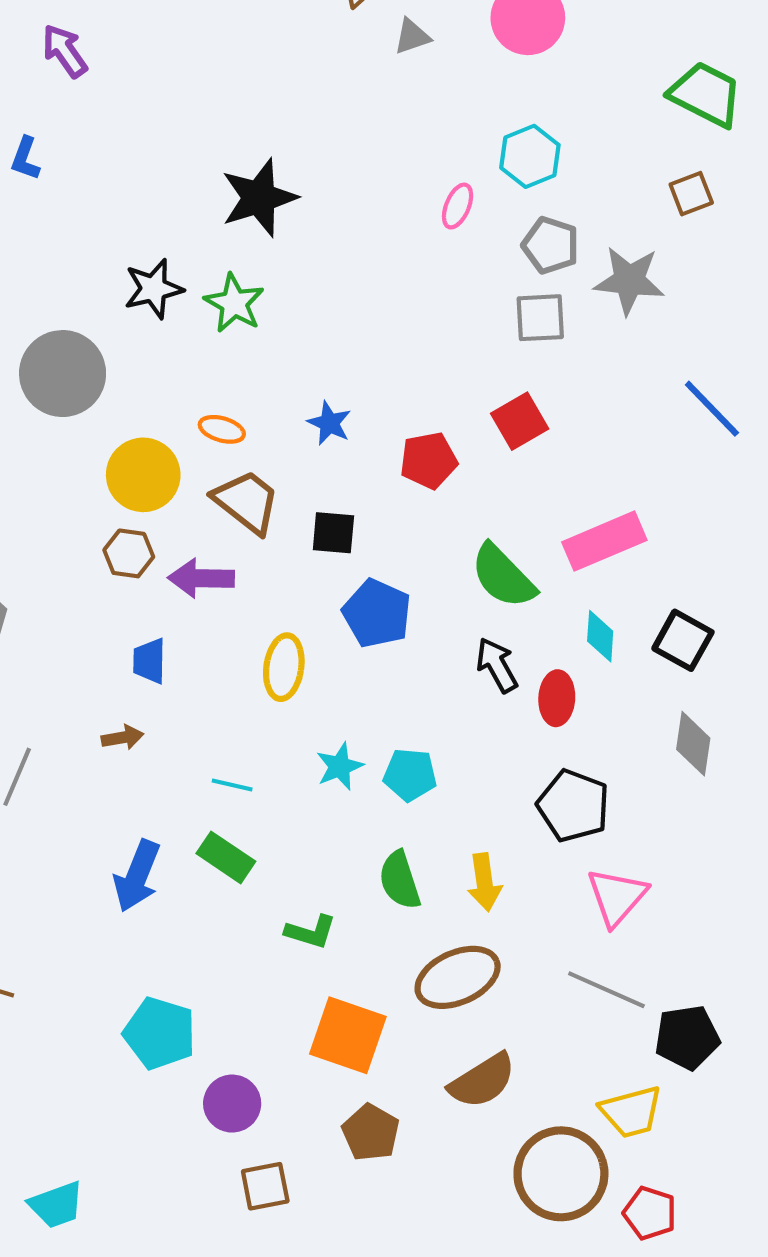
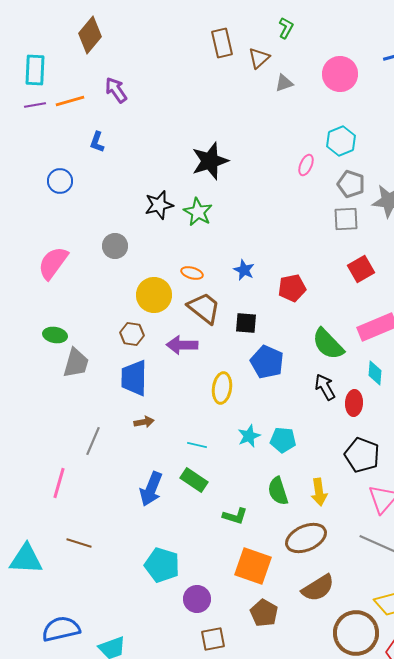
gray circle: (63, 374) -> (115, 246), size x0.6
red square: (520, 421) -> (361, 269), moved
brown hexagon: (129, 553) -> (132, 334), moved
blue trapezoid: (149, 661) -> (134, 378), moved, size x1.6

